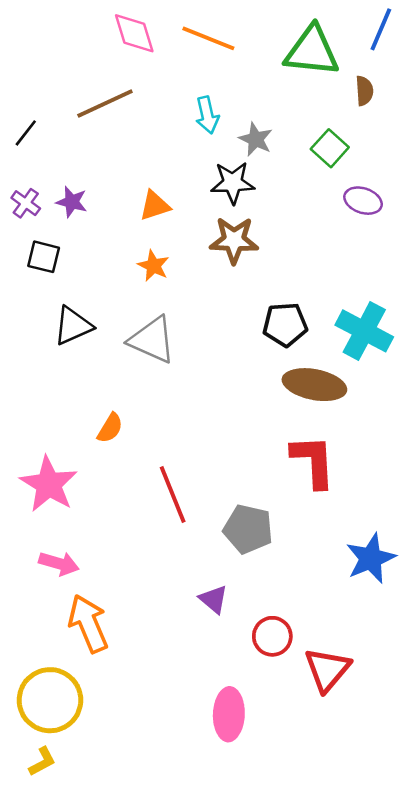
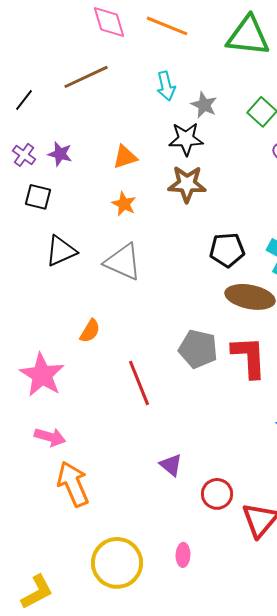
gray pentagon: (248, 529) -> (198, 349), moved
yellow circle: (50, 700) -> (117, 563), moved
pink ellipse: (229, 714) -> (183, 555), size x0.6
yellow L-shape: (42, 762) -> (37, 592), size x1.5

